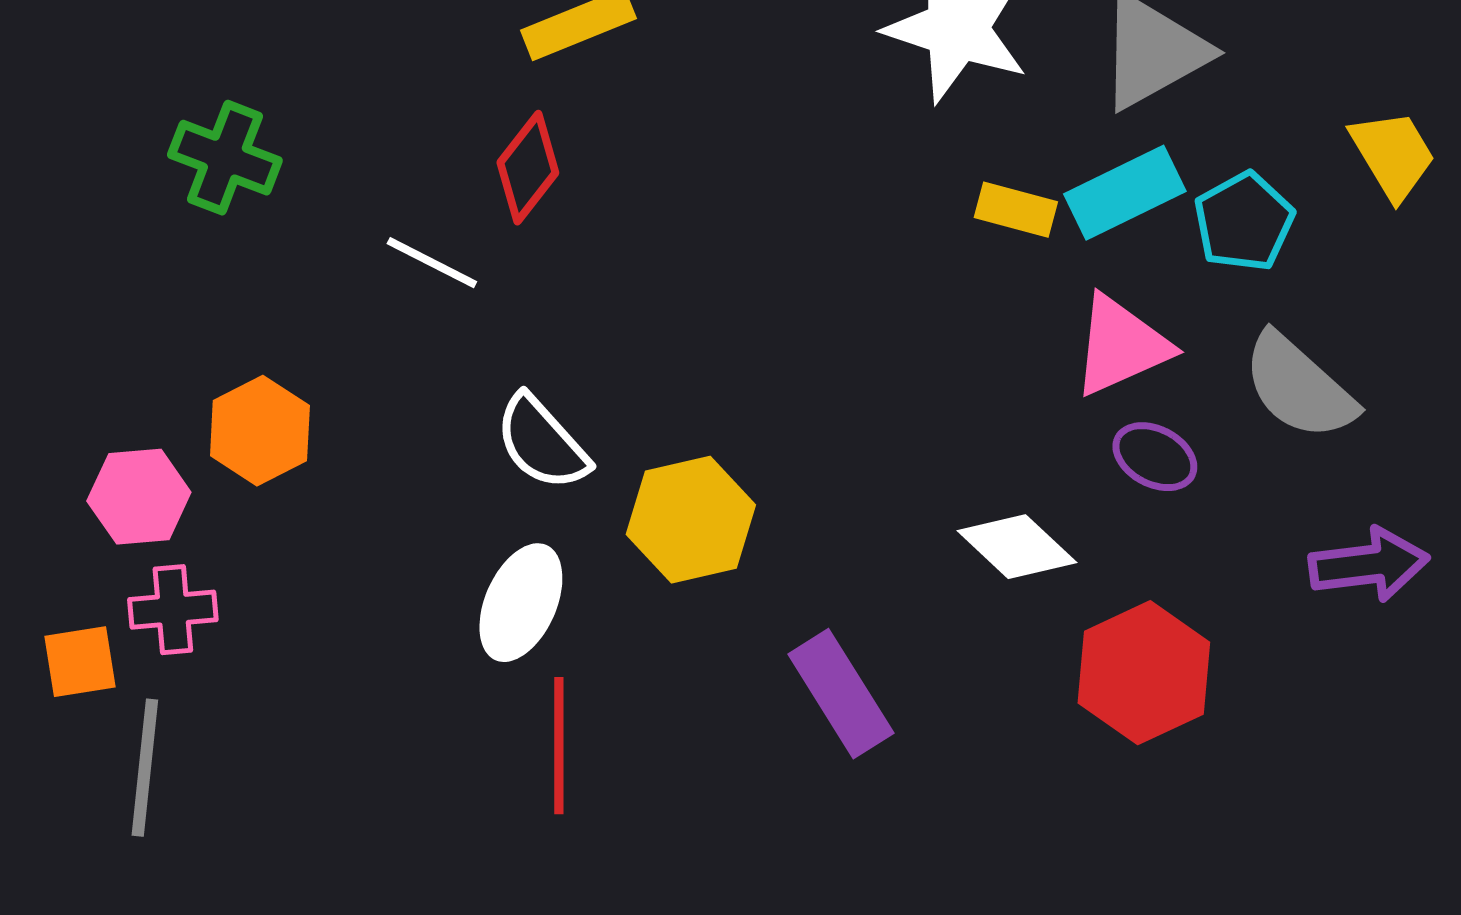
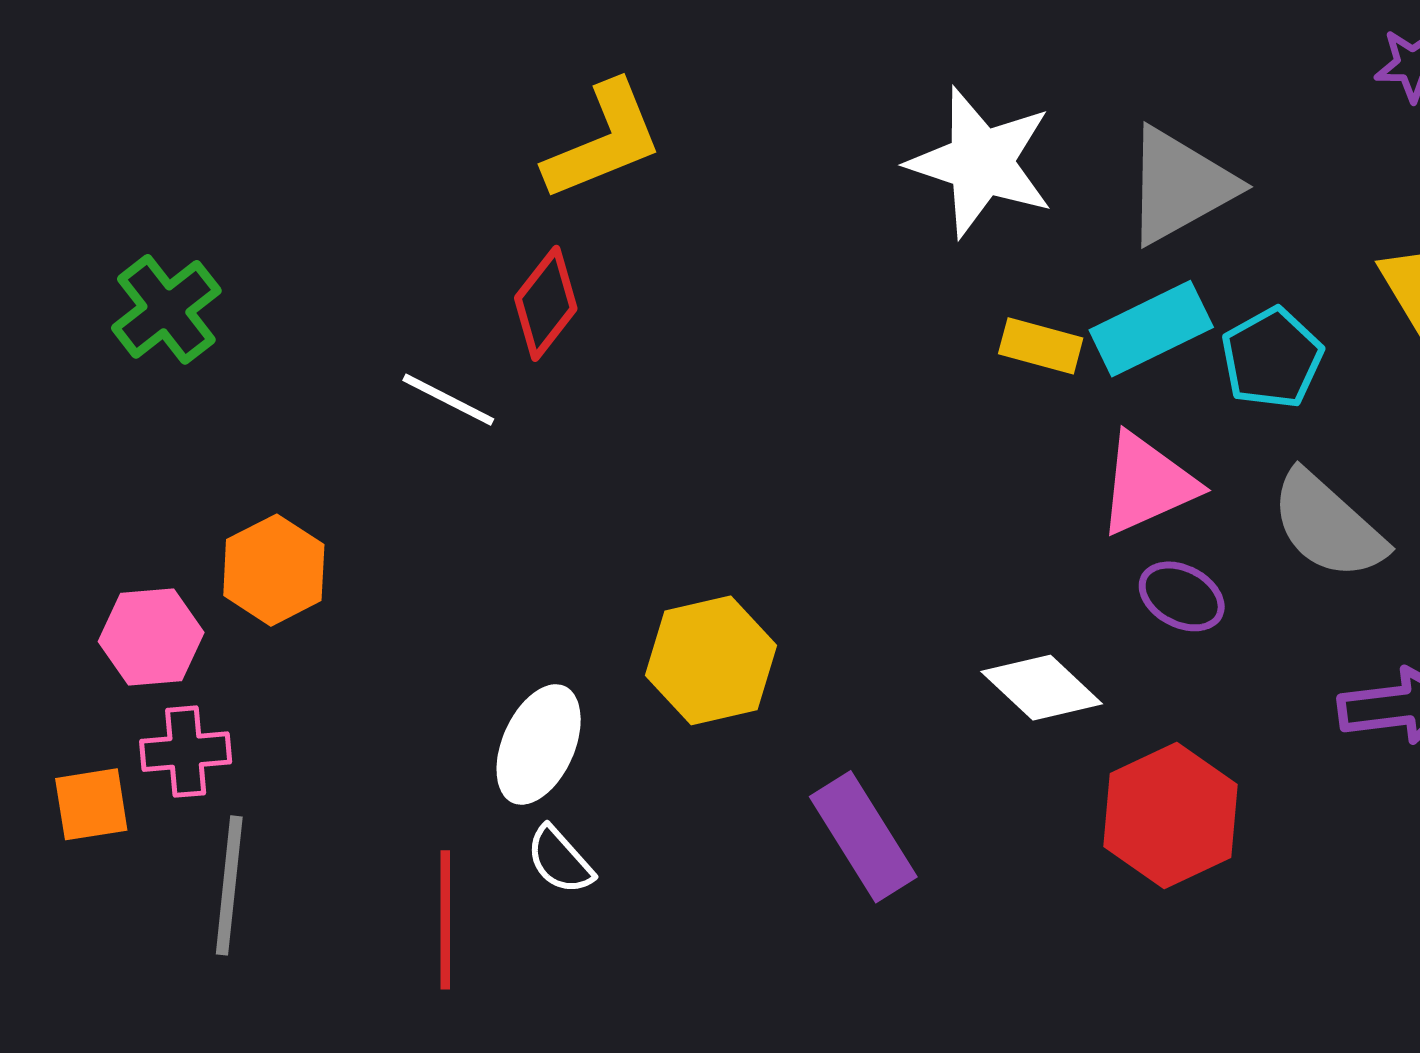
green cross: (225, 158) -> (166, 309), moved, turned 31
white semicircle: (542, 443) -> (560, 860), moved, size x0.7
red line: (559, 746) -> (445, 920), moved
gray line: (145, 768) -> (229, 885), moved

